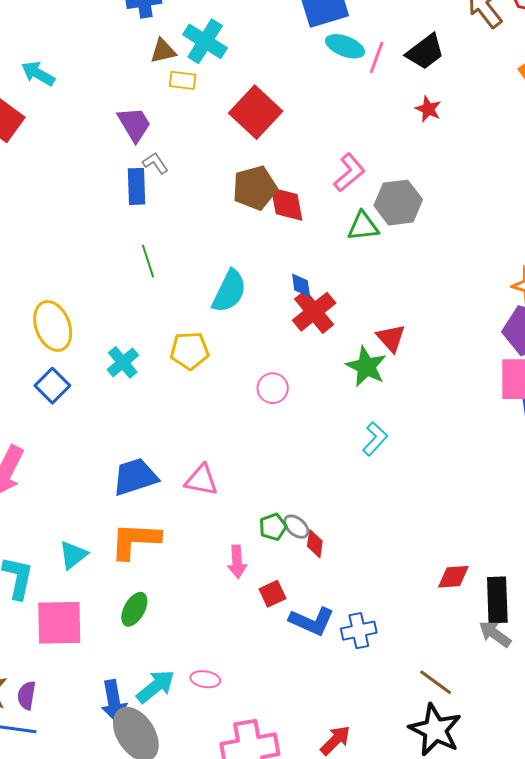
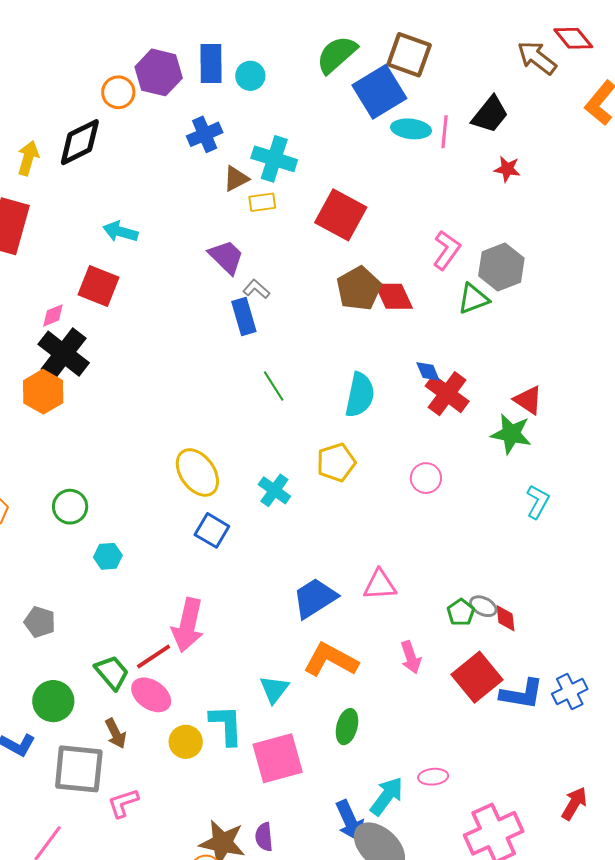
orange L-shape: (135, 541) -> (331, 660), turned 40
pink arrow: (237, 562) -> (411, 657), moved
red square: (272, 594) -> (477, 677), size x1.8

